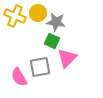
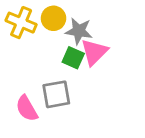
pink triangle: (67, 58) -> (94, 52), moved

